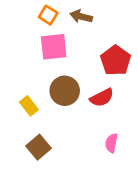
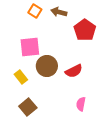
pink square: (54, 47) -> (30, 47), moved
red pentagon: (116, 60) -> (85, 30), moved

